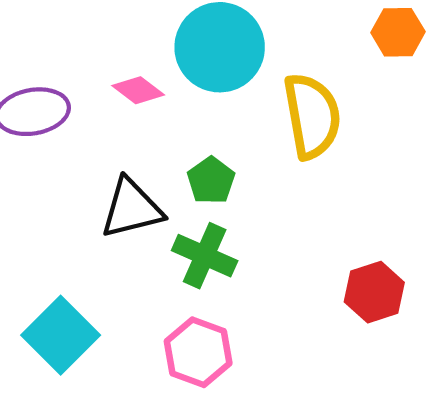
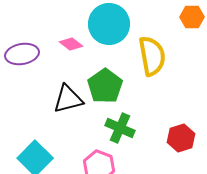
green pentagon: (211, 180) -> (105, 86), size x1.6
green cross: (205, 256) -> (120, 128), moved

